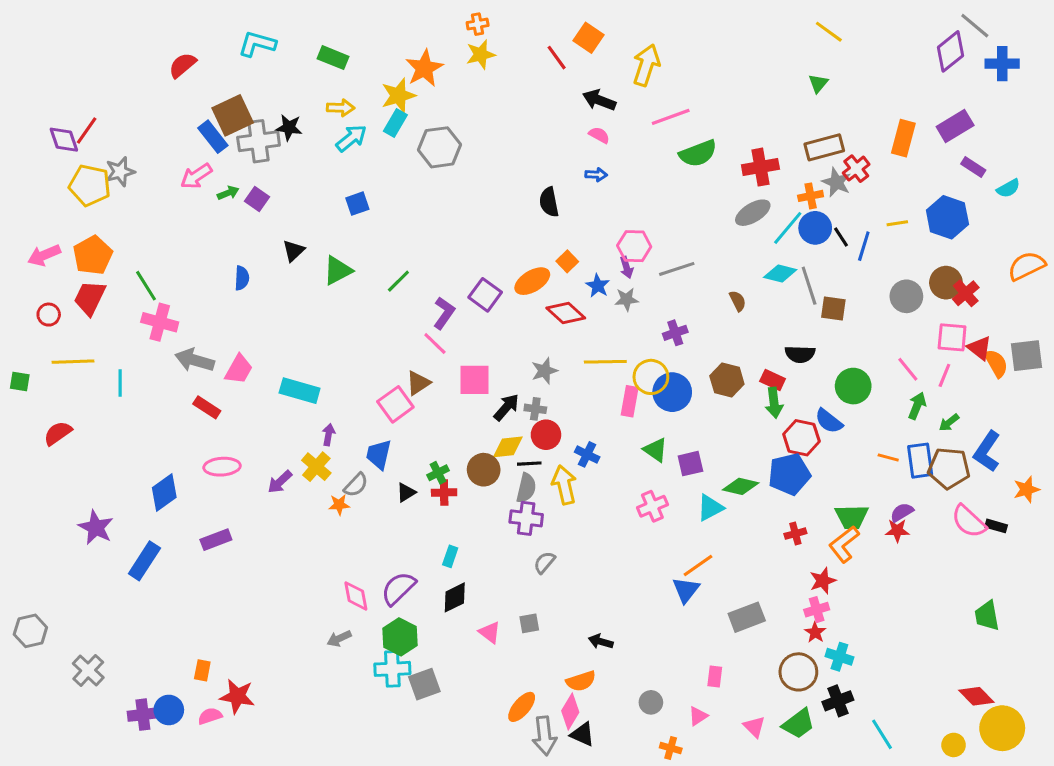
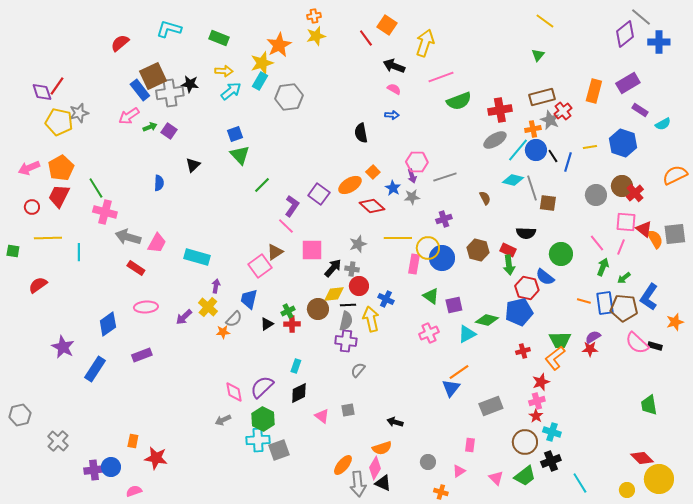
green triangle: (338, 270) -> (240, 155), moved, turned -45
pink semicircle: (210, 716) -> (134, 491), moved

